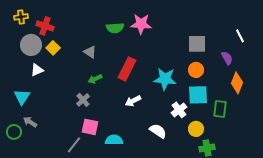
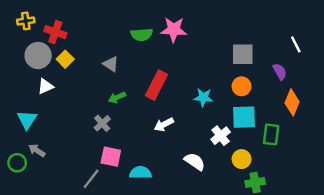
cyan star: (165, 79) -> (203, 97), size x0.7

